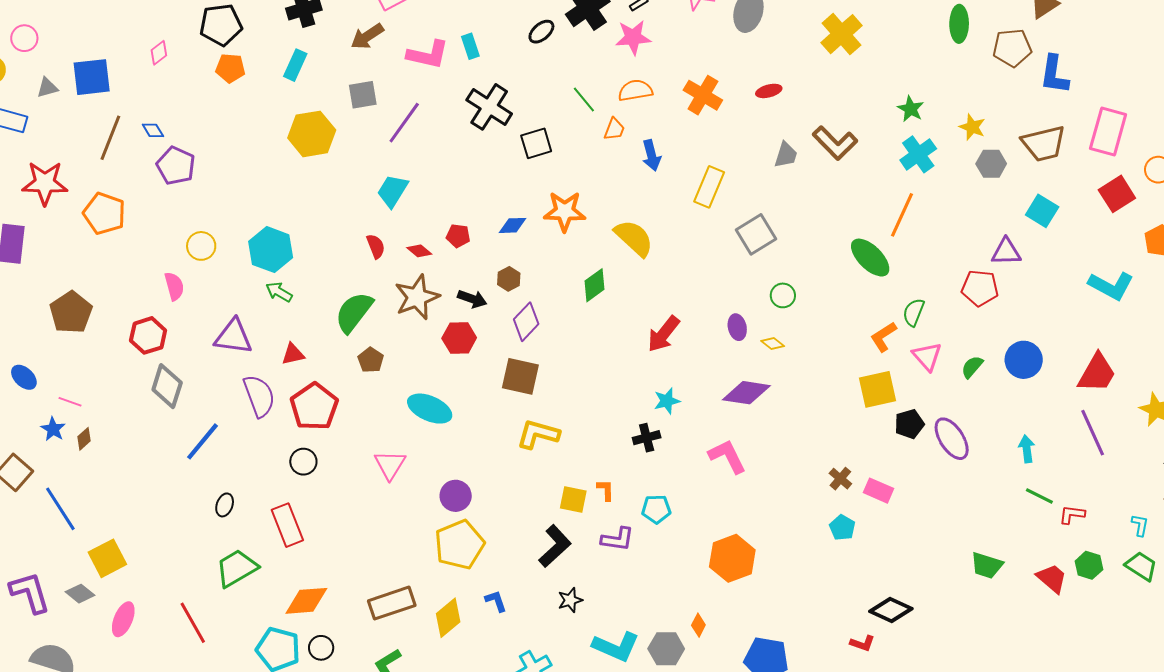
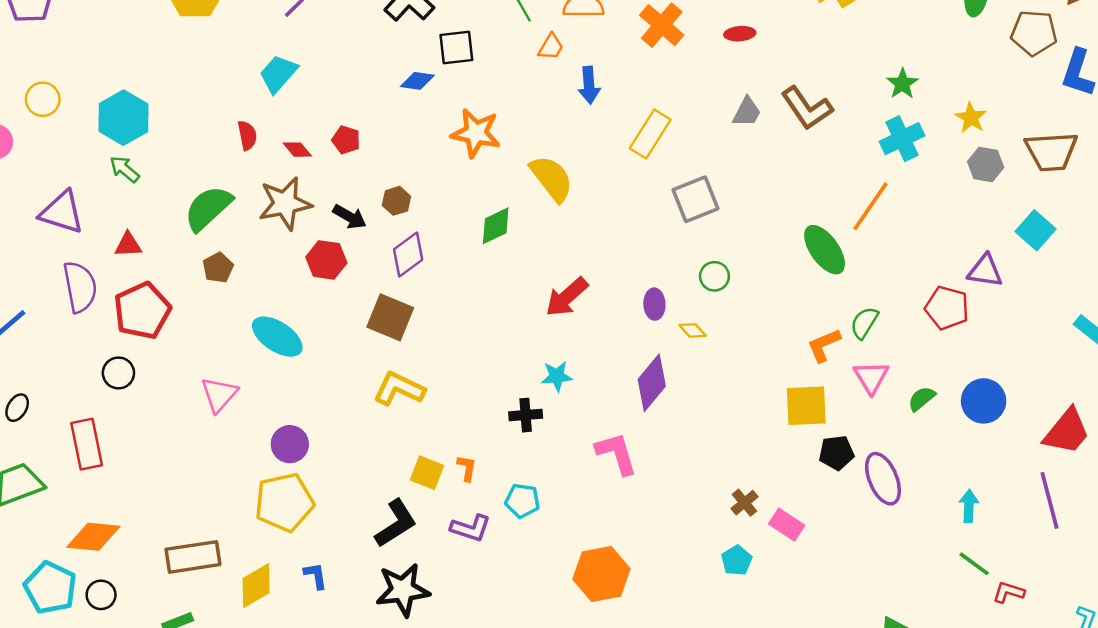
blue diamond: (513, 225) -> (417, 81), moved
purple diamond: (746, 393) -> (652, 383), turned -69
black star: (570, 600) -> (403, 590), size x1.8

